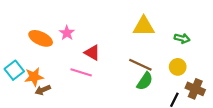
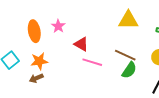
orange ellipse: (41, 38) -> (34, 31), turned 55
pink line: (81, 72) -> (92, 62), moved
orange star: (34, 77) -> (39, 61), moved

